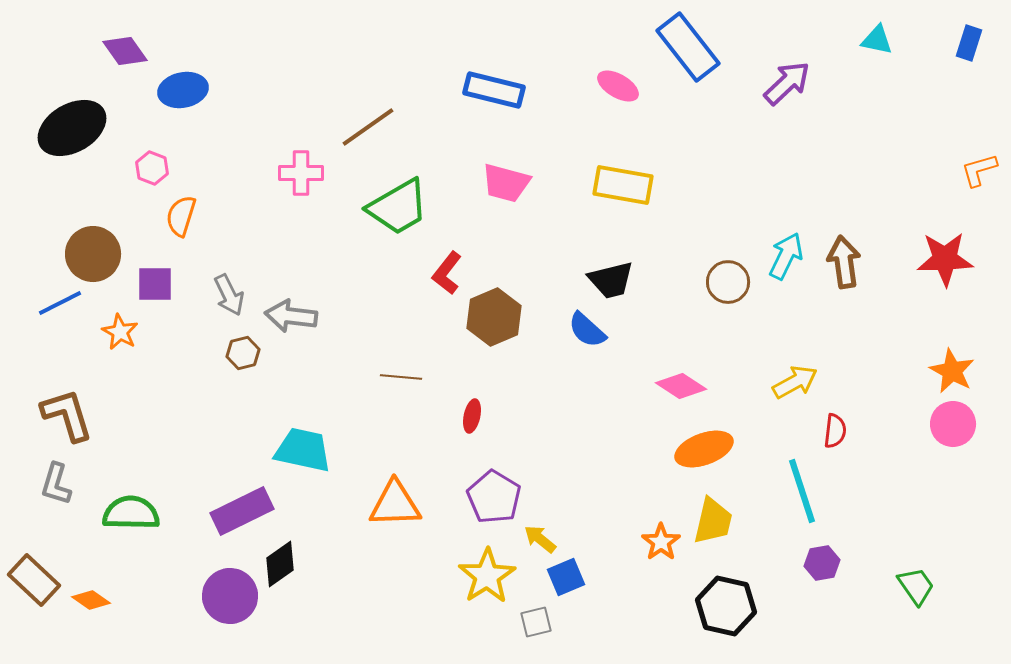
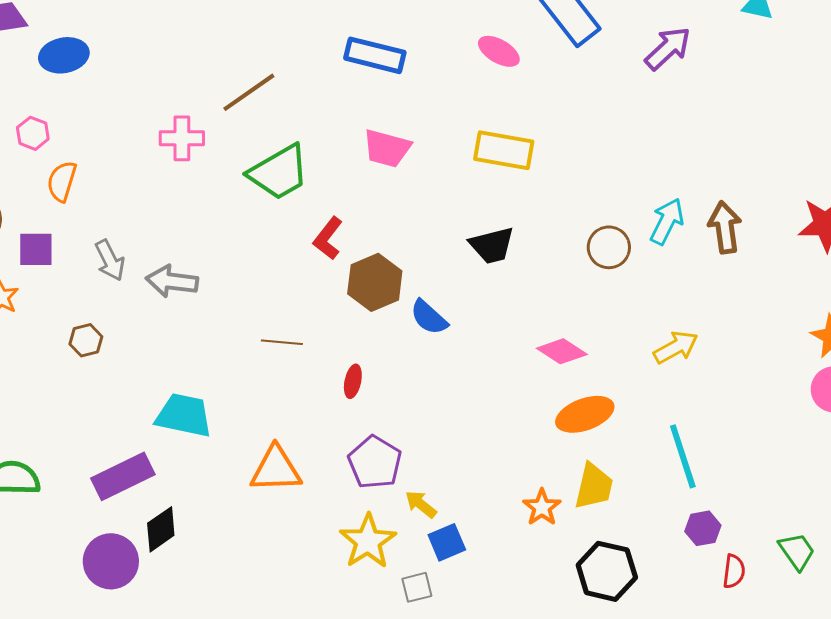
blue semicircle: (587, 330) -> (429, 317), moved
brown hexagon: (243, 353) -> (86, 340), moved
red semicircle: (835, 431) -> (734, 571), moved

